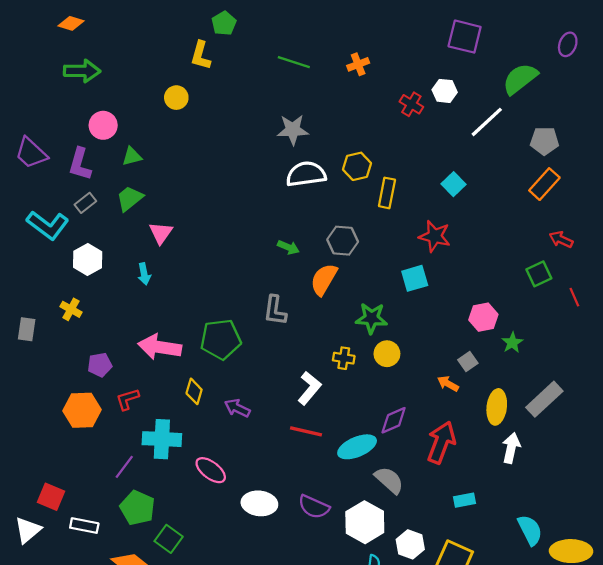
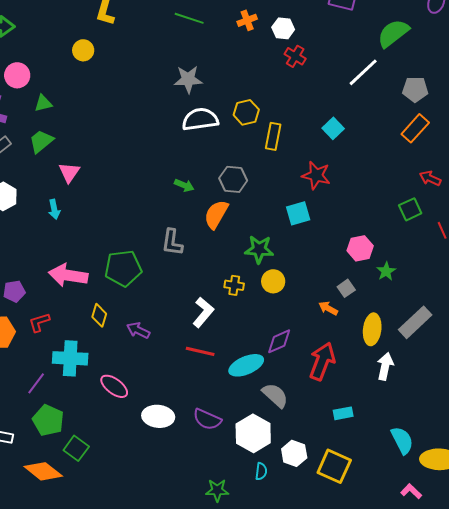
white hexagon: (445, 91) -> (283, 28), moved

